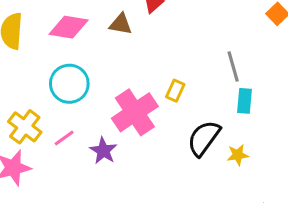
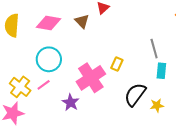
brown triangle: (121, 24) -> (82, 21), turned 35
pink line: (64, 138) -> (44, 85), moved

